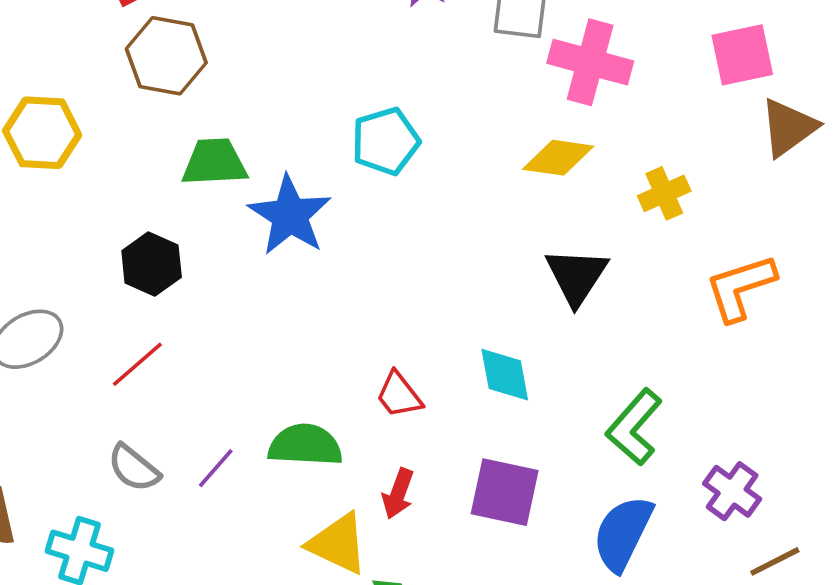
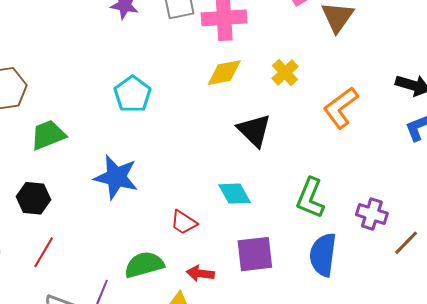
blue star: (290, 215) -> (116, 177), moved
red arrow: (398, 494) -> (200, 273), turned 96

